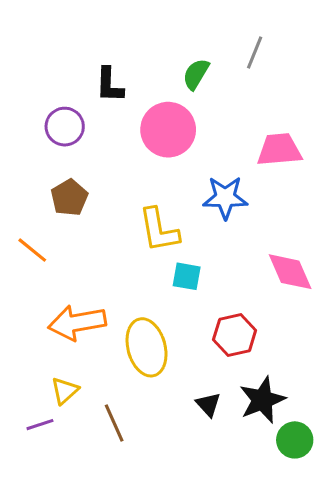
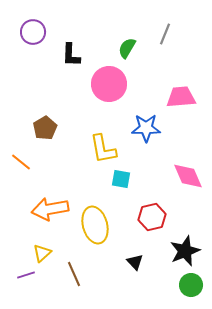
purple circle: (65, 127) -> (33, 32), moved
black star: (262, 400) -> (185, 251), moved

